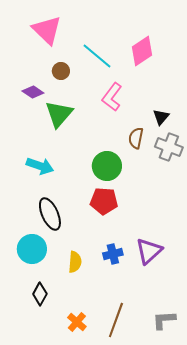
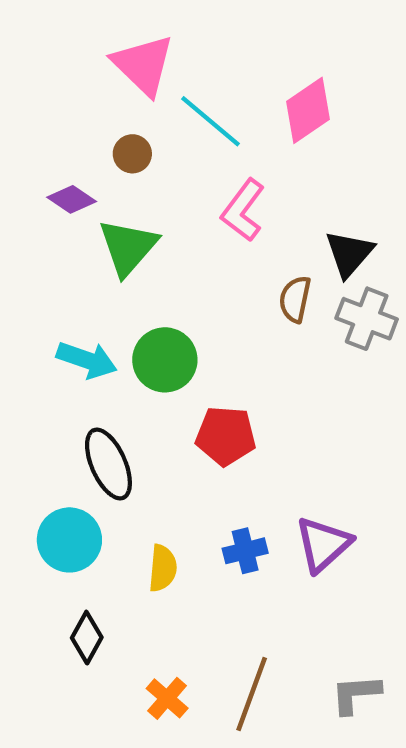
pink triangle: (47, 30) -> (143, 65), moved
black triangle: (161, 117) -> (349, 254), size x1.4
green circle: (107, 166) -> (165, 360), moved

